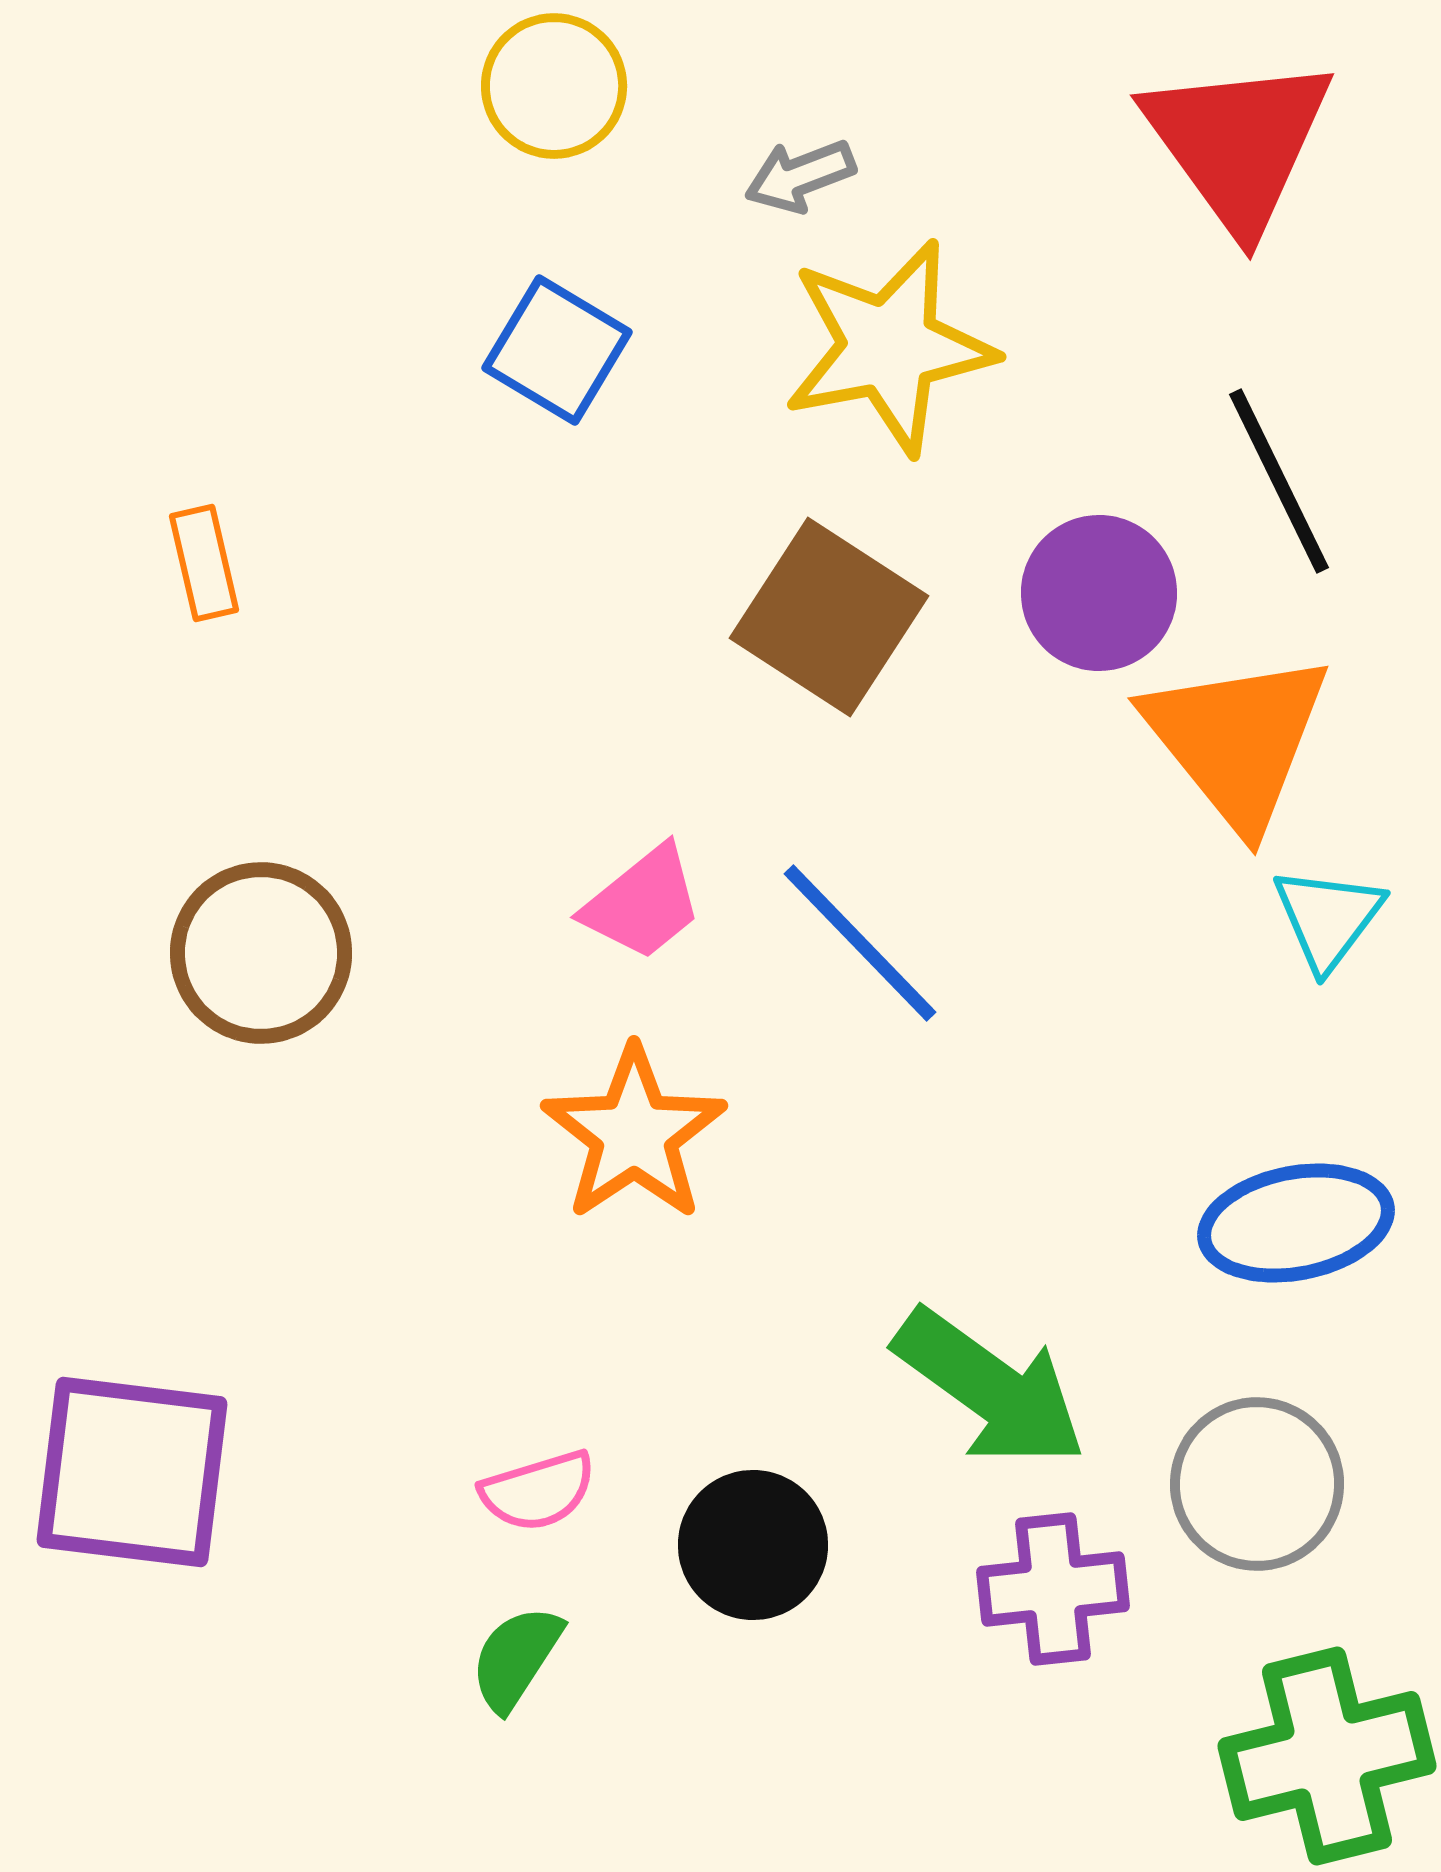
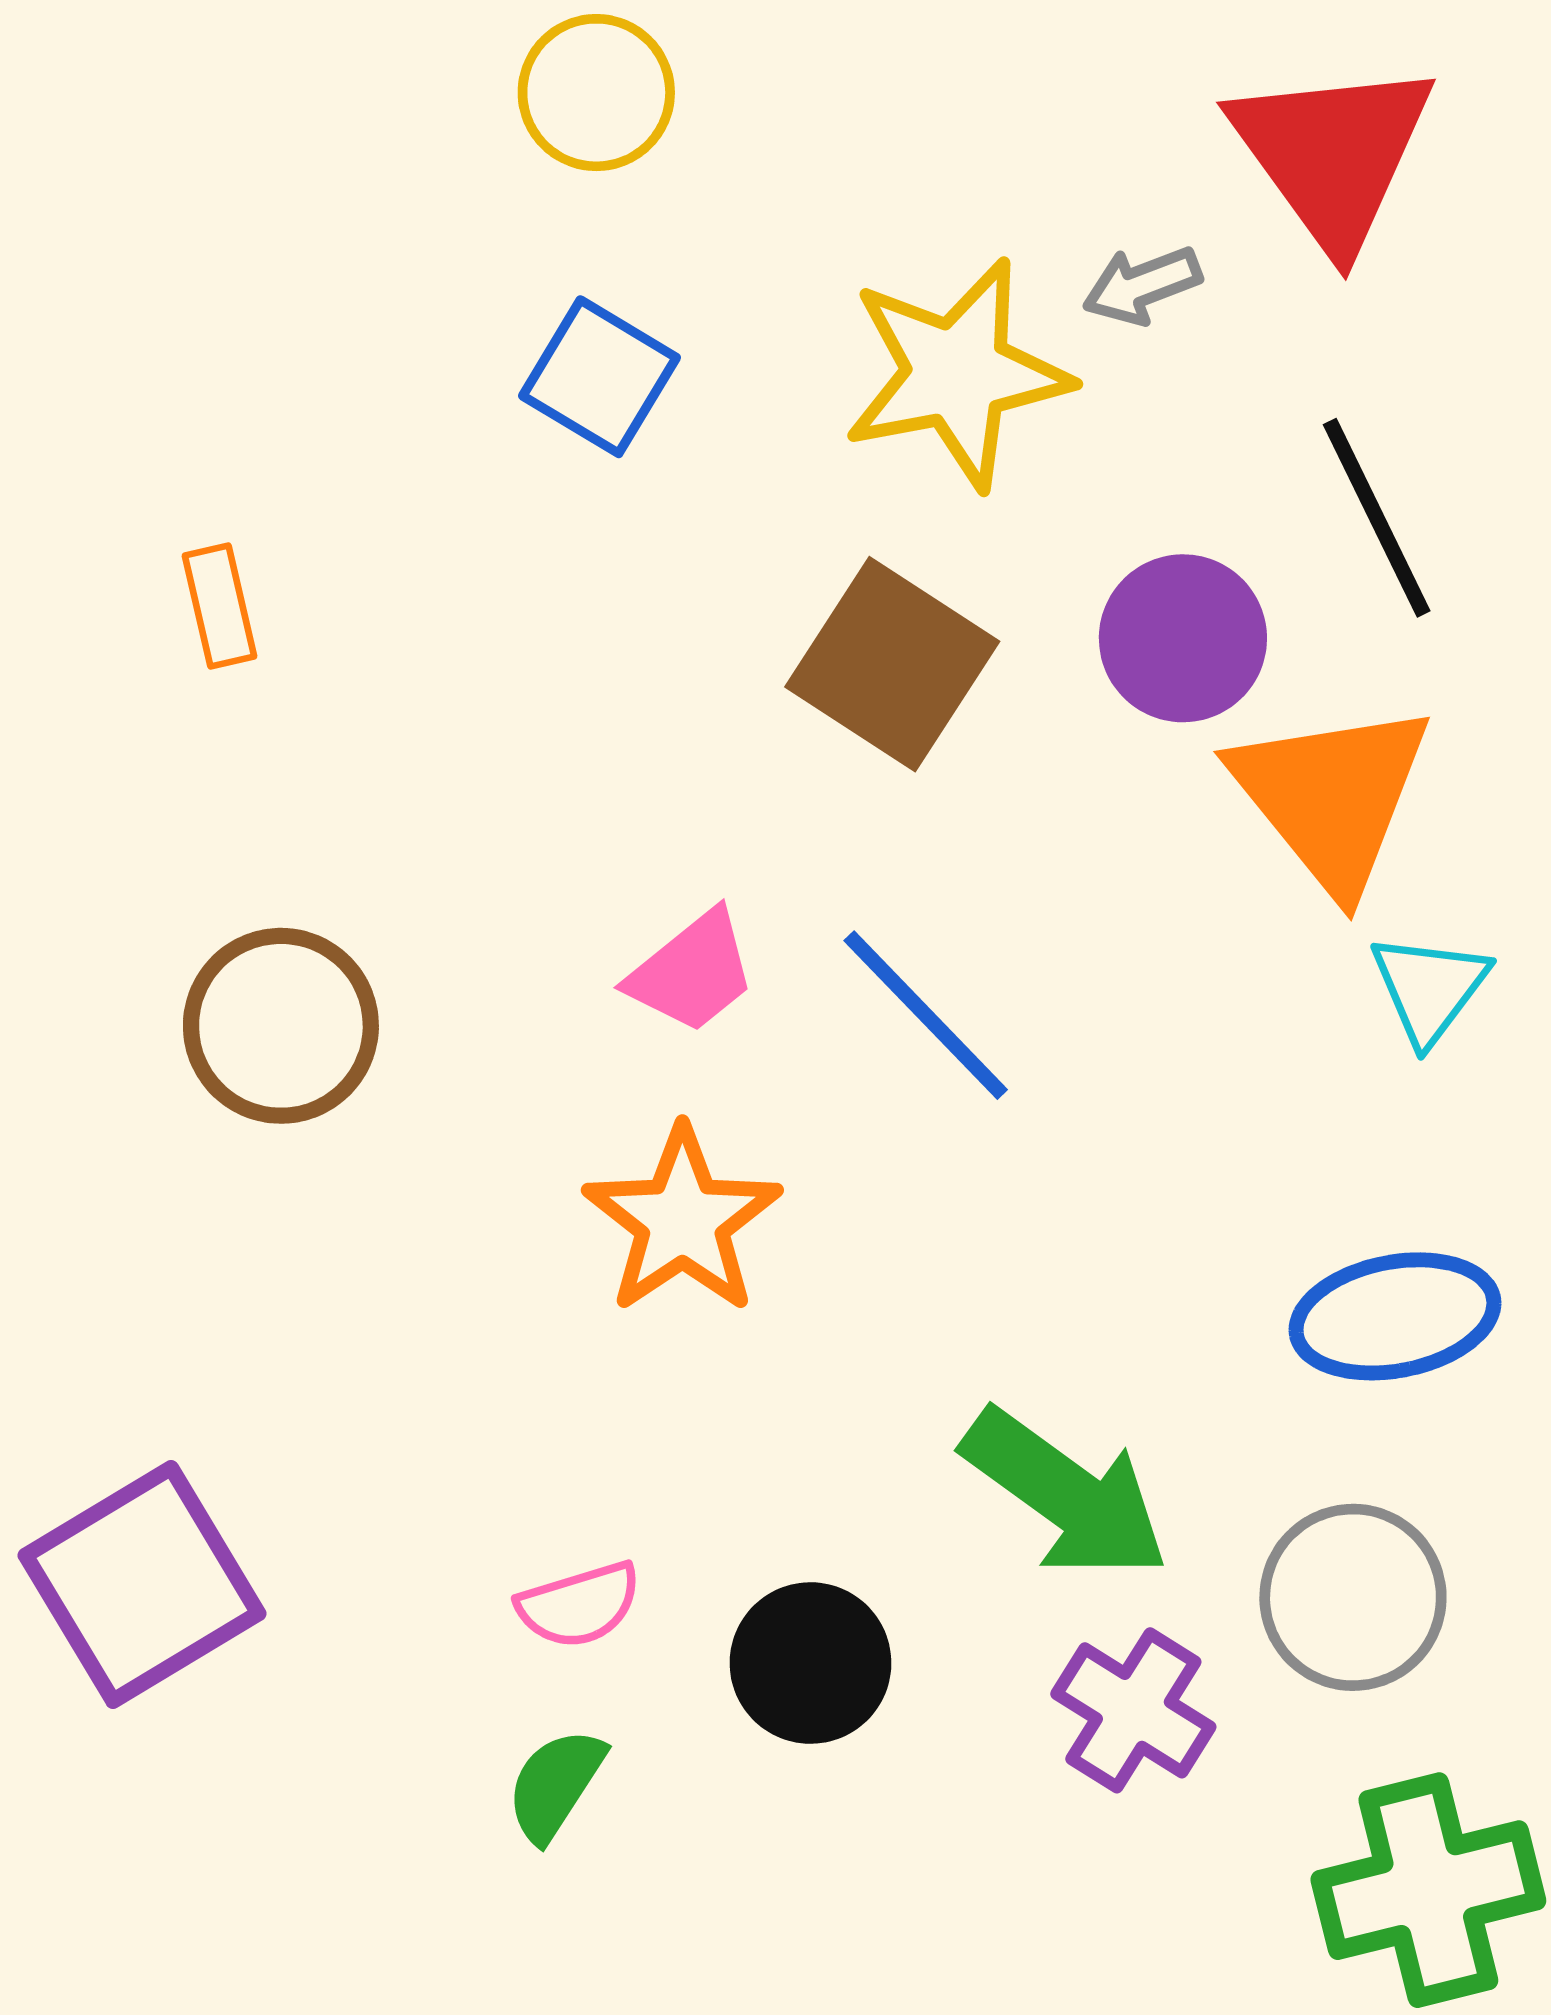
gray arrow: (800, 176) -> (1142, 285), moved
purple square: (132, 1472) -> (142, 1584), turned -38
purple cross: (1053, 1589) -> (1133, 1710), turned 38

